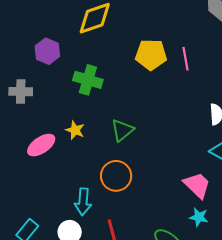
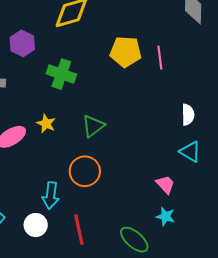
pink trapezoid: (197, 185) -> (165, 184), size x0.7

